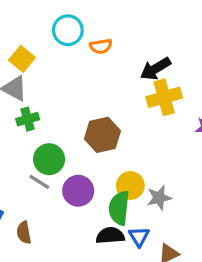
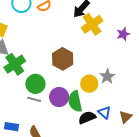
green cross: (28, 119) -> (15, 64), size x1.5
gray star: (159, 198) -> (107, 76), moved
green semicircle: (119, 208) -> (75, 101), moved

